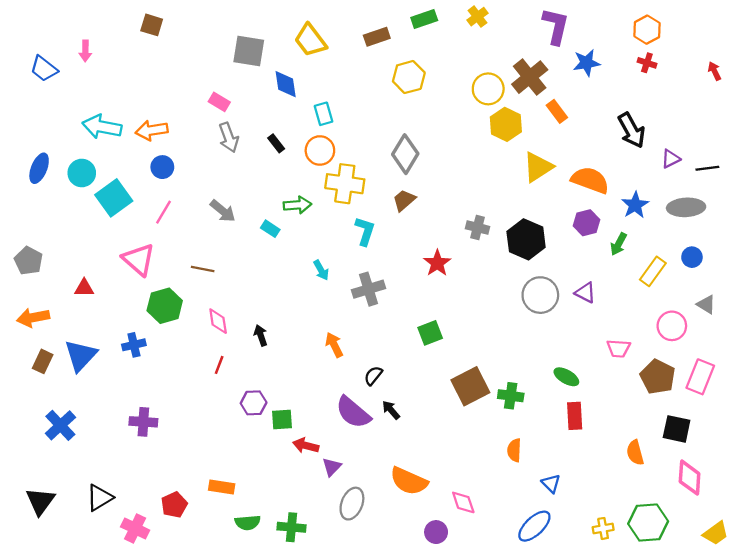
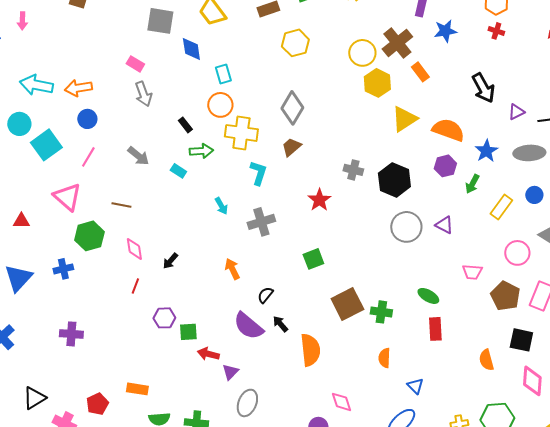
black rectangle: (276, 143) -> (185, 125), moved
black arrow: (261, 335) -> (170, 261), turned -120
orange semicircle: (409, 481) -> (310, 350), moved, turned -120

